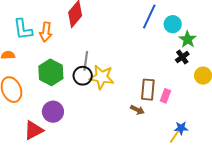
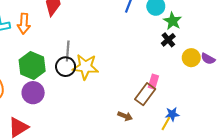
brown rectangle: (148, 90) -> (145, 94), moved, turned 35
brown arrow: (137, 110) -> (125, 116), moved
purple circle: (53, 112) -> (33, 93), moved

